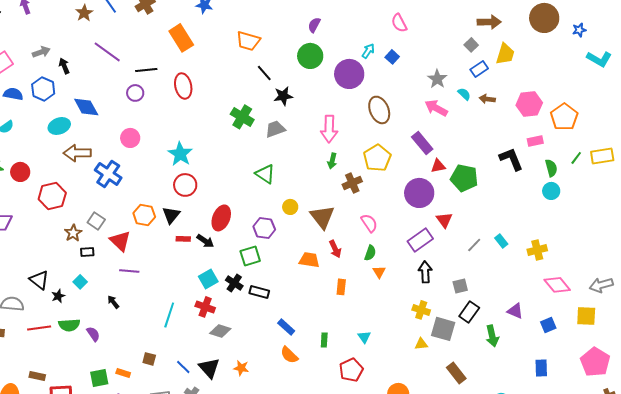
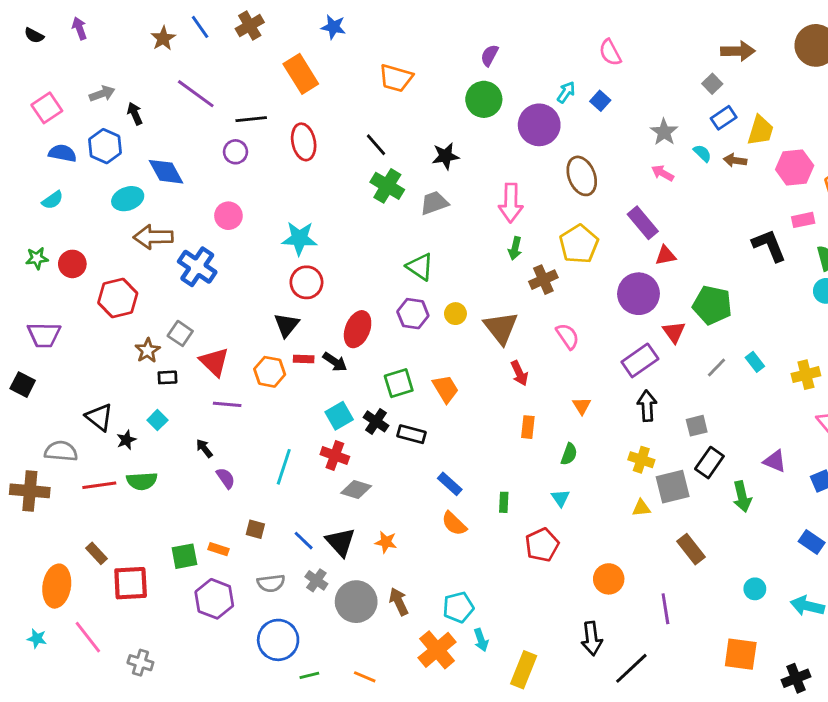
yellow trapezoid: (505, 54) -> (761, 131), moved
black line: (264, 73) -> (376, 145), moved
pink arrow: (436, 108) -> (663, 173), size x0.7
cyan star: (180, 154) -> (299, 238), turned -30
green pentagon: (464, 178) -> (712, 305), moved
orange hexagon: (144, 215) -> (270, 372), moved
purple hexagon: (264, 228) -> (413, 314), moved
green semicircle: (370, 253) -> (569, 454), moved
orange trapezoid: (309, 260) -> (446, 389), moved, turned 50
gray square: (443, 329) -> (673, 487), turned -30
purple semicircle: (93, 334) -> (226, 478), moved
blue rectangle: (541, 368) -> (812, 542), turned -54
brown rectangle: (37, 376) -> (96, 553), turned 35

